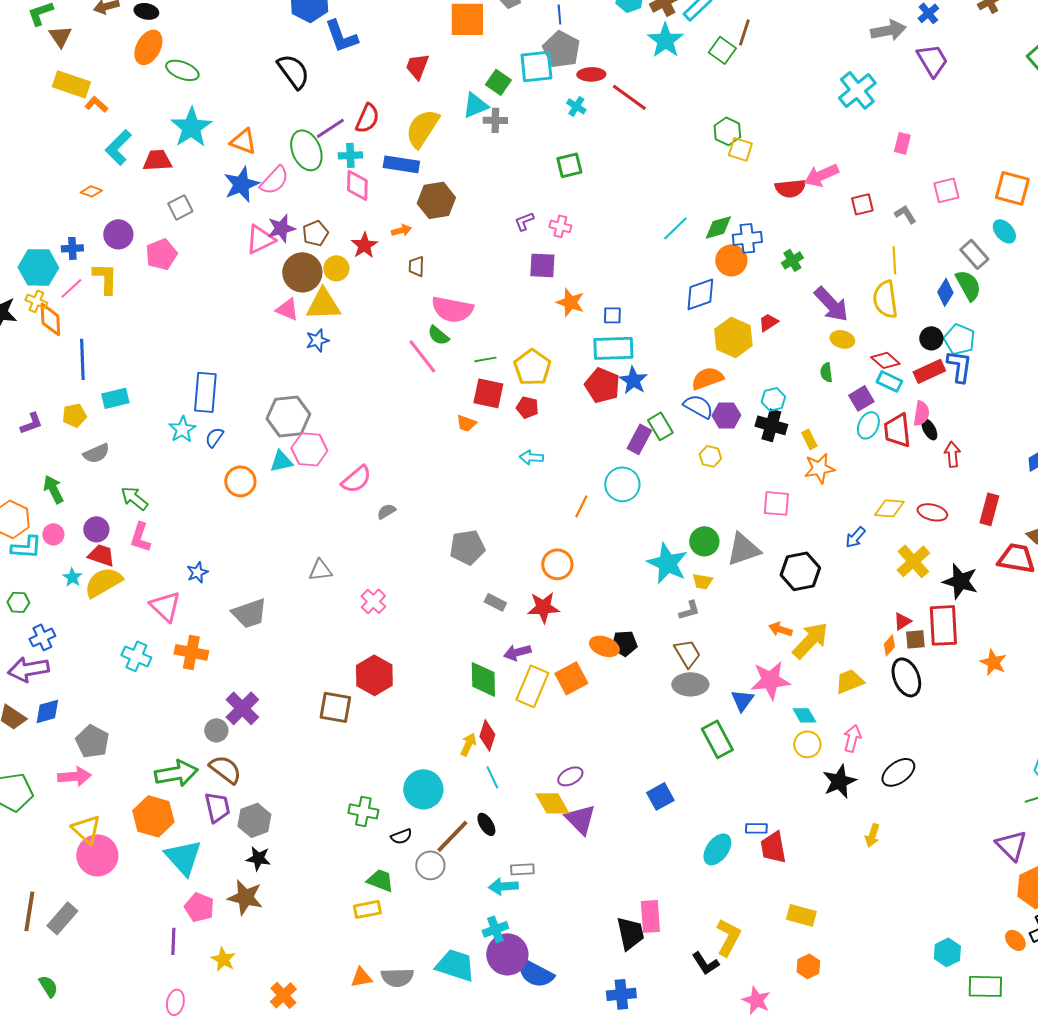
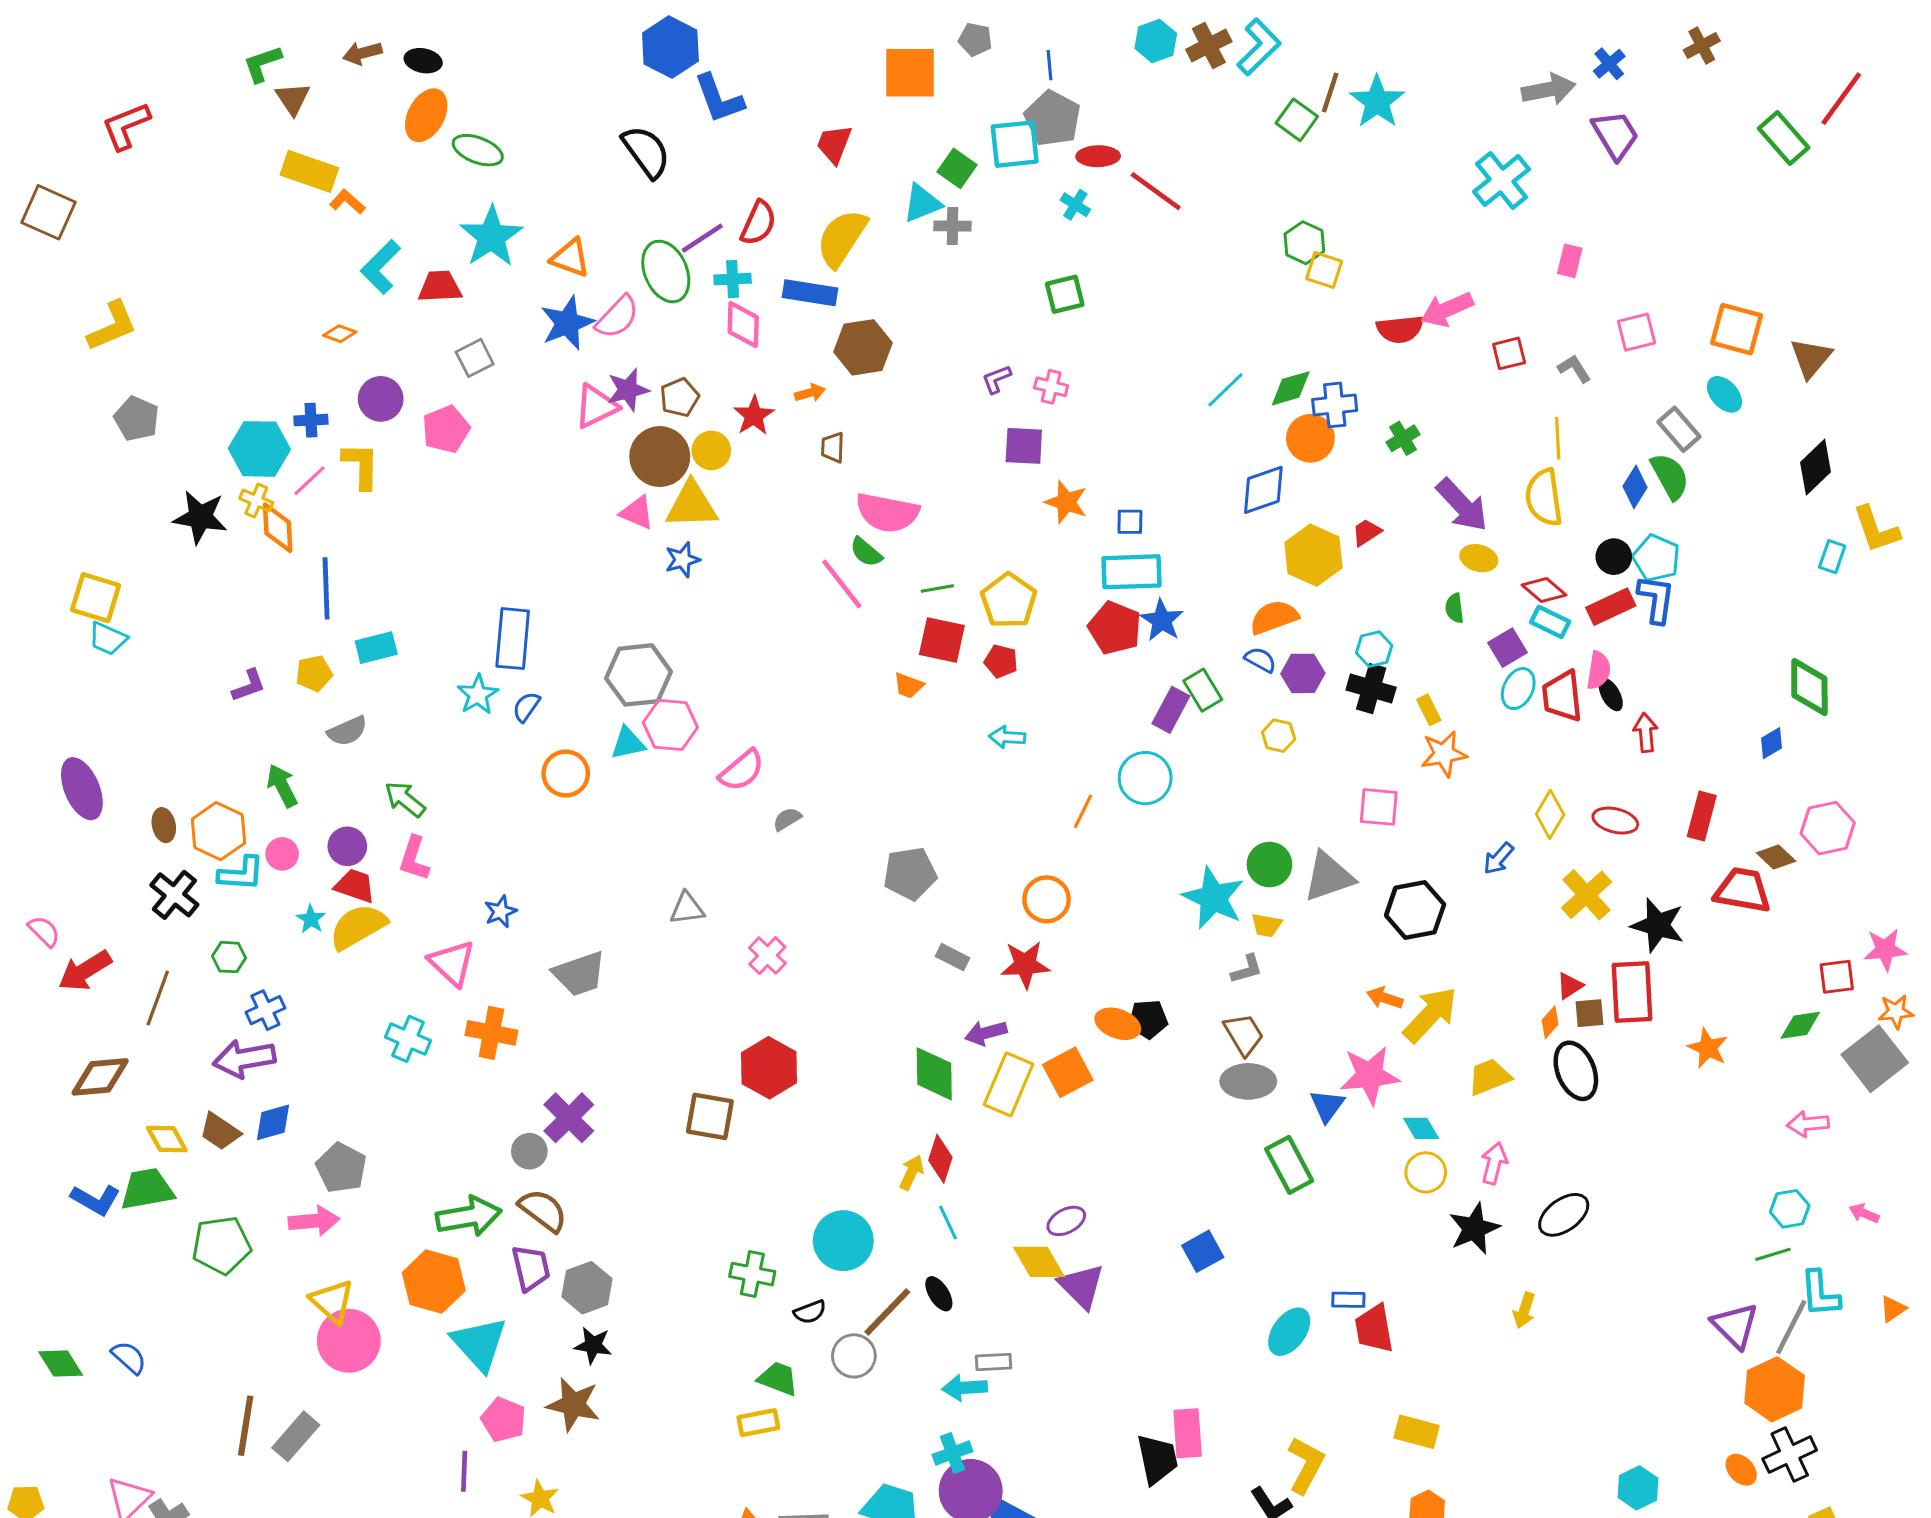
cyan star: (665, 40) -> (1377, 102), moved
blue semicircle: (698, 406) -> (1260, 660), size x0.7
yellow diamond: (889, 508) -> (1550, 814), turned -64

